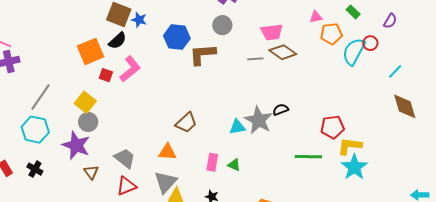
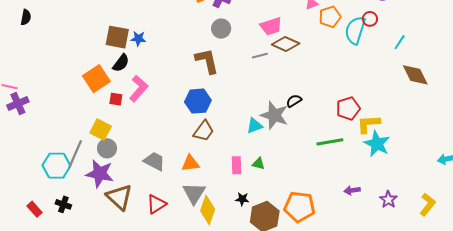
blue hexagon: (177, 37) -> (198, 101), moved
brown L-shape: (202, 54) -> (207, 61), turned 92
gray line: (40, 97) -> (75, 154), moved
gray trapezoid: (125, 158) -> (154, 161), moved
brown triangle: (91, 172) -> (119, 197), size x1.8

